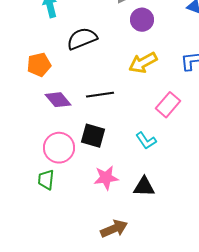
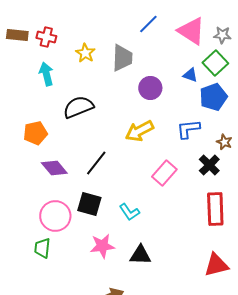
purple circle: (142, 20) -> (150, 88), moved
black line: (100, 95) -> (96, 163), turned -44
cyan L-shape: (146, 141) -> (129, 212), moved

